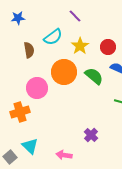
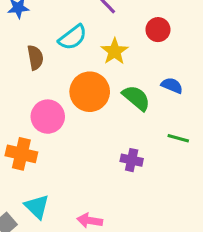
red circle: (108, 47) -> (158, 30), moved
orange cross: (20, 112) -> (21, 154), turned 30
purple cross: (91, 135) -> (132, 160), moved, turned -32

